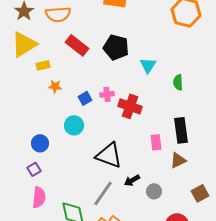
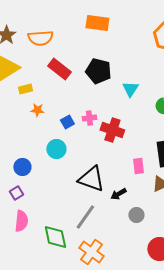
black arrow: (132, 180) -> (118, 194), moved

